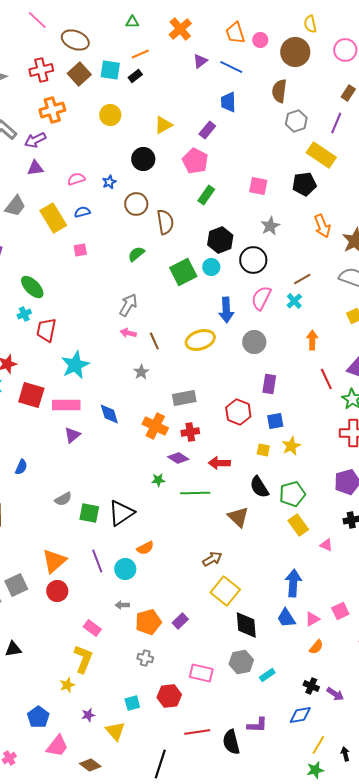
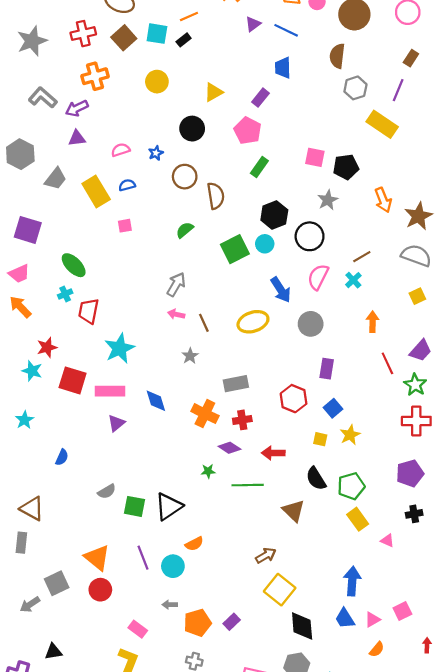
black pentagon: (304, 184) -> (346, 167), moved
blue arrow: (226, 310) -> (281, 290), turned -30
blue square: (275, 421) -> (333, 408), turned -30
orange triangle: (54, 561) -> (97, 558), turned -40

